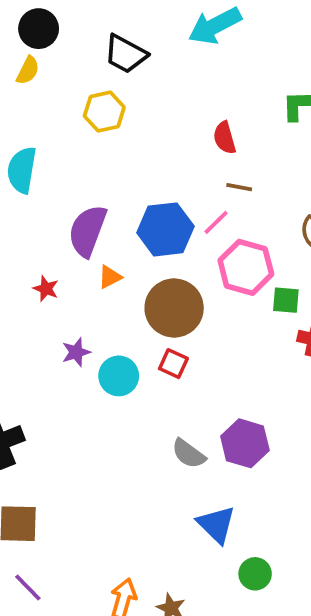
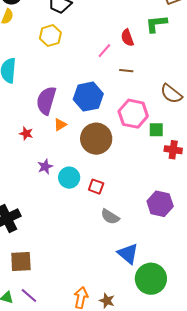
red semicircle: (225, 138) -> (127, 38), moved
pink line: (216, 222) -> (104, 51), moved
red square: (173, 364) -> (96, 187), moved
purple hexagon: (245, 443) -> (160, 204), moved
green circle: (255, 574) -> (151, 279), size x1.8

